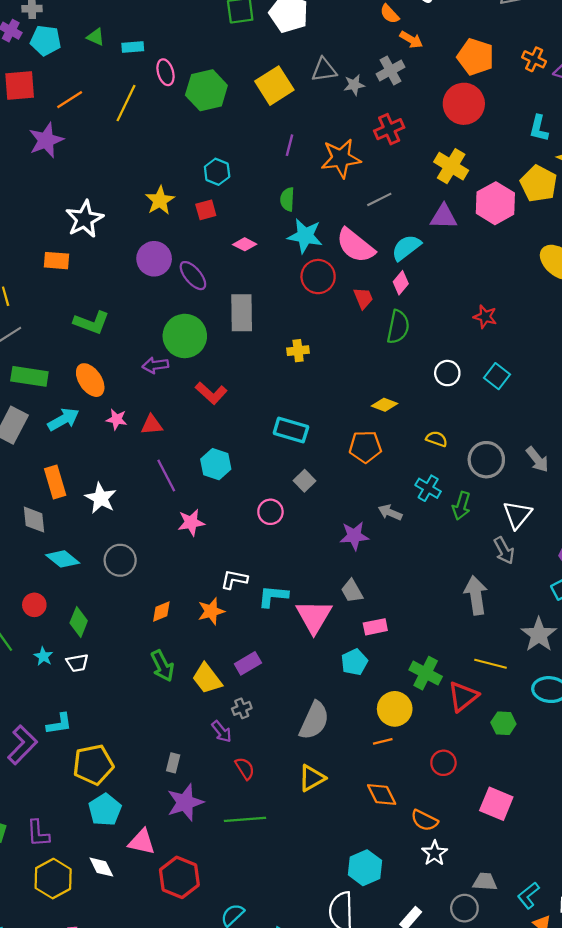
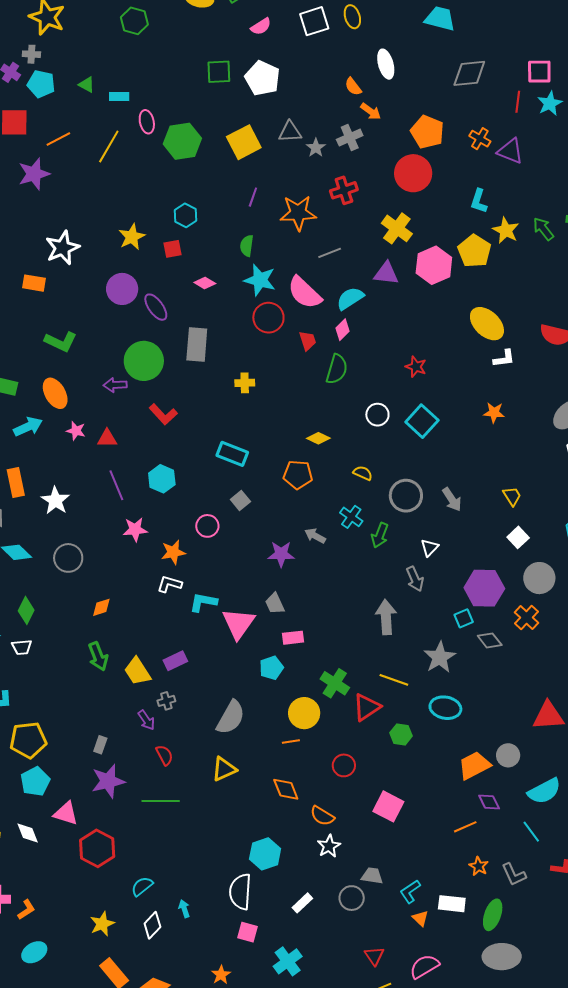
gray star: (354, 85) -> (316, 148), turned -30
cyan square: (497, 376) -> (422, 421), size x1.4
white triangle: (517, 515) -> (430, 548), size x0.7
orange star: (211, 611) -> (173, 552), moved

